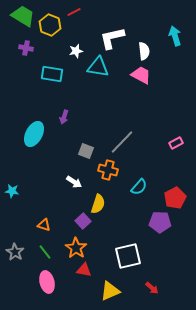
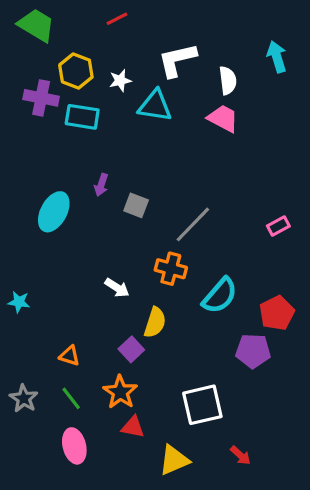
yellow hexagon: (50, 25) -> (76, 71), moved
purple cross: (26, 48) -> (41, 98), moved, size x1.5
gray square: (86, 151) -> (136, 205), moved
cyan semicircle: (139, 187) -> (220, 296), size x1.4

